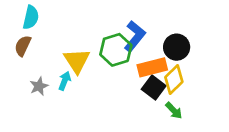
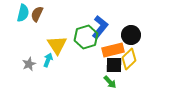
brown semicircle: (23, 46) -> (37, 14), moved
black square: (154, 88) -> (114, 65), turned -36
green arrow: (174, 111) -> (110, 82), moved

